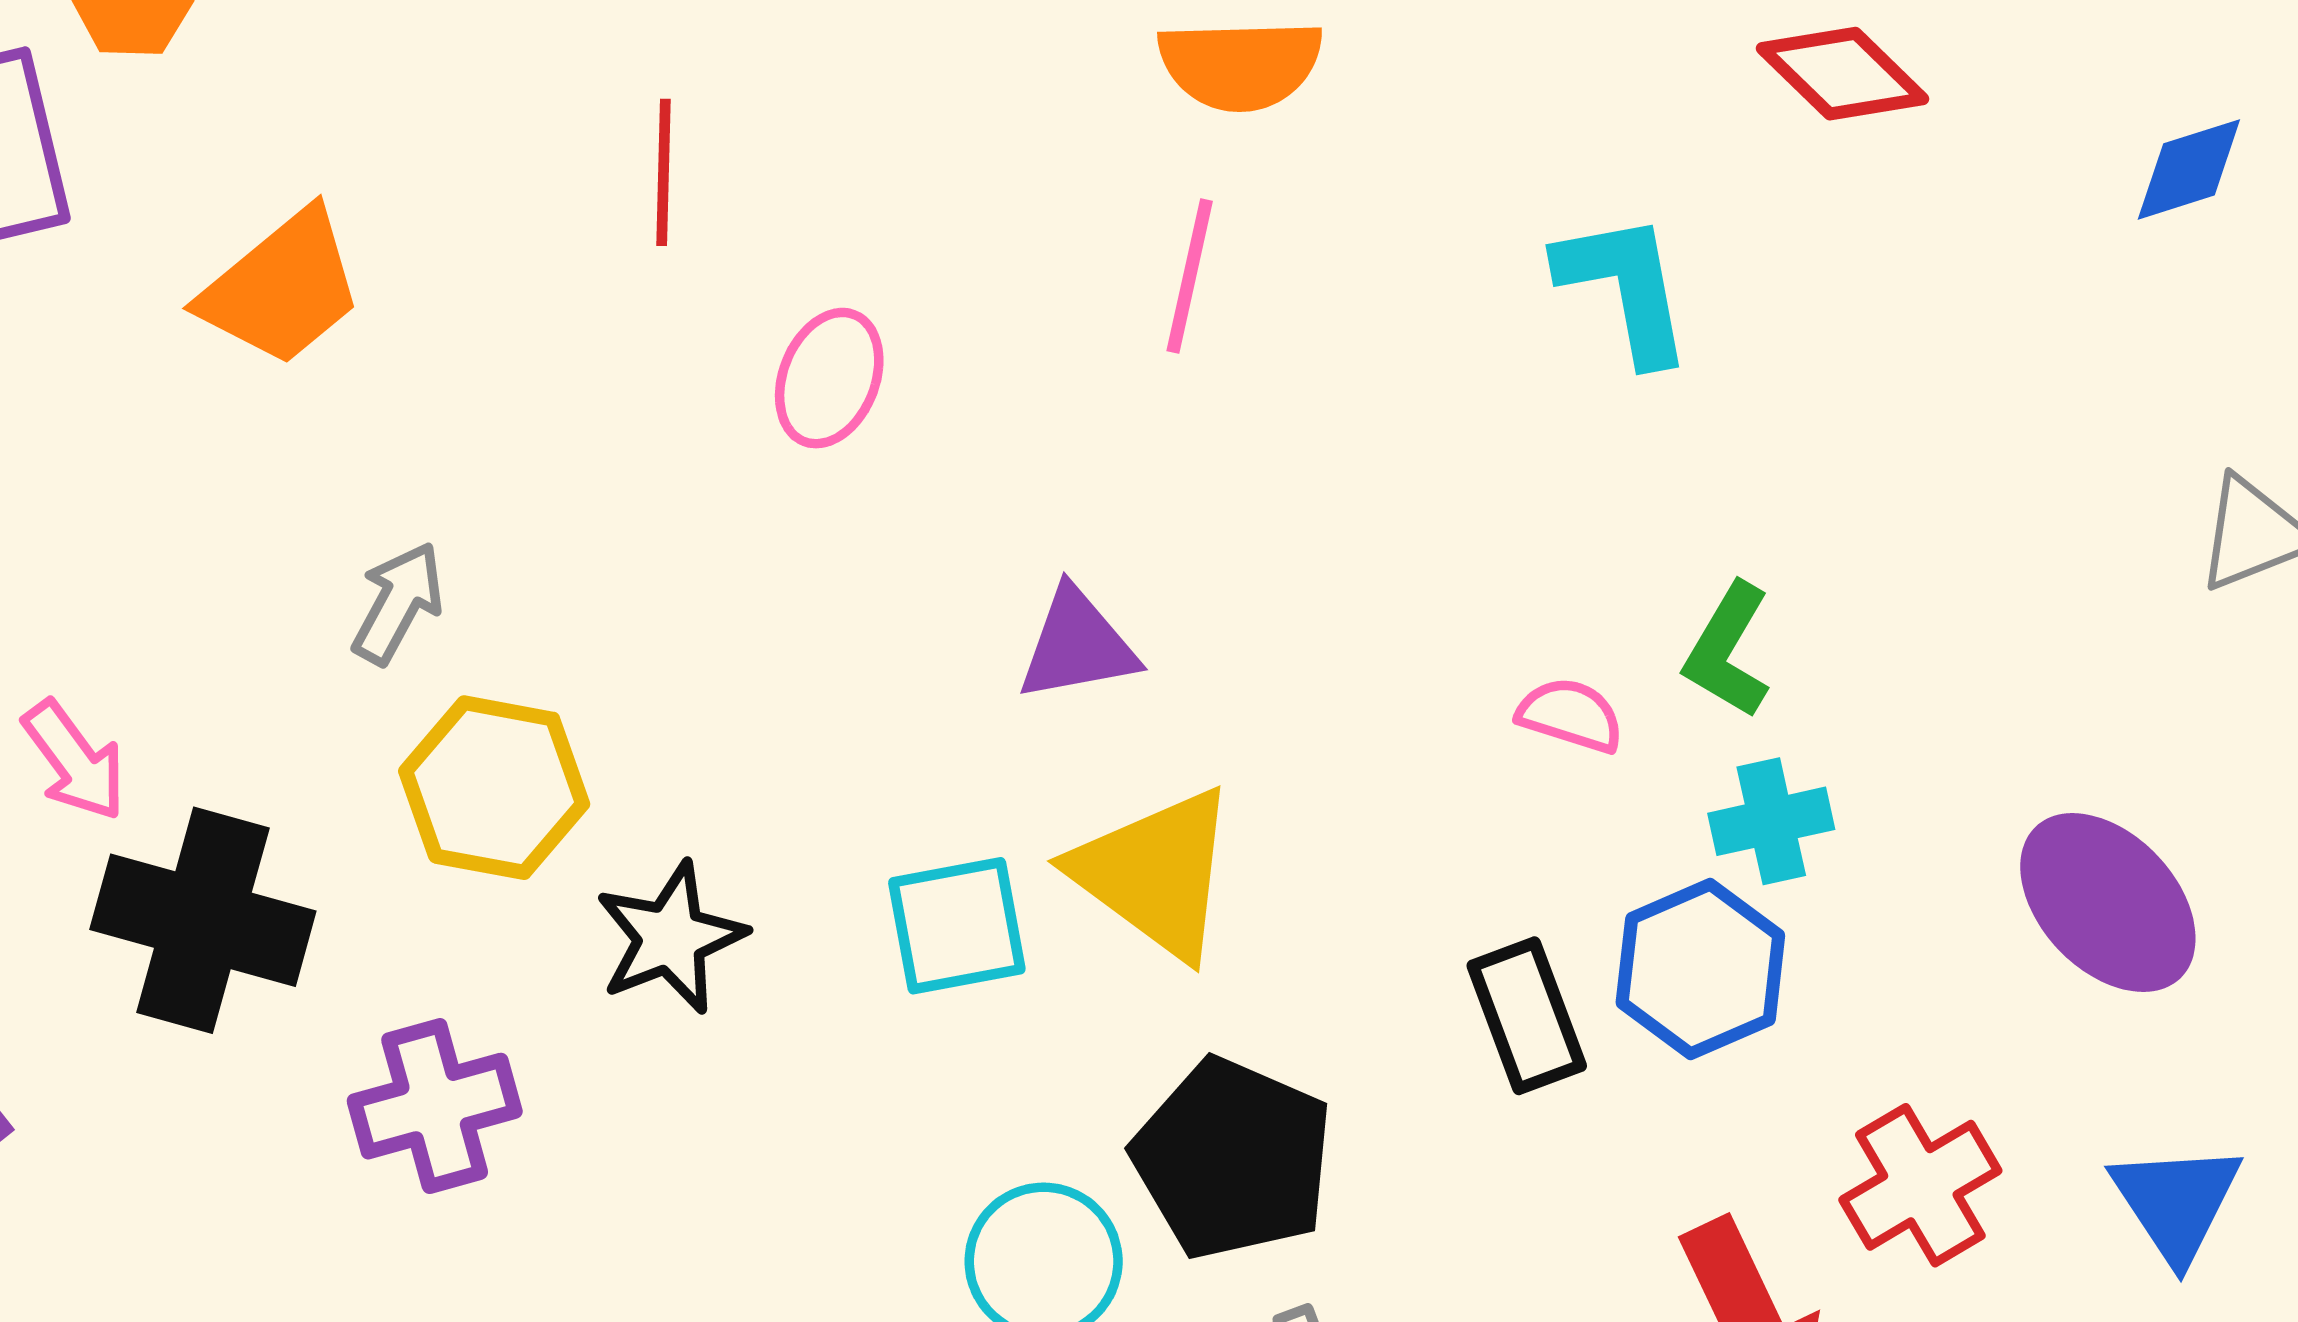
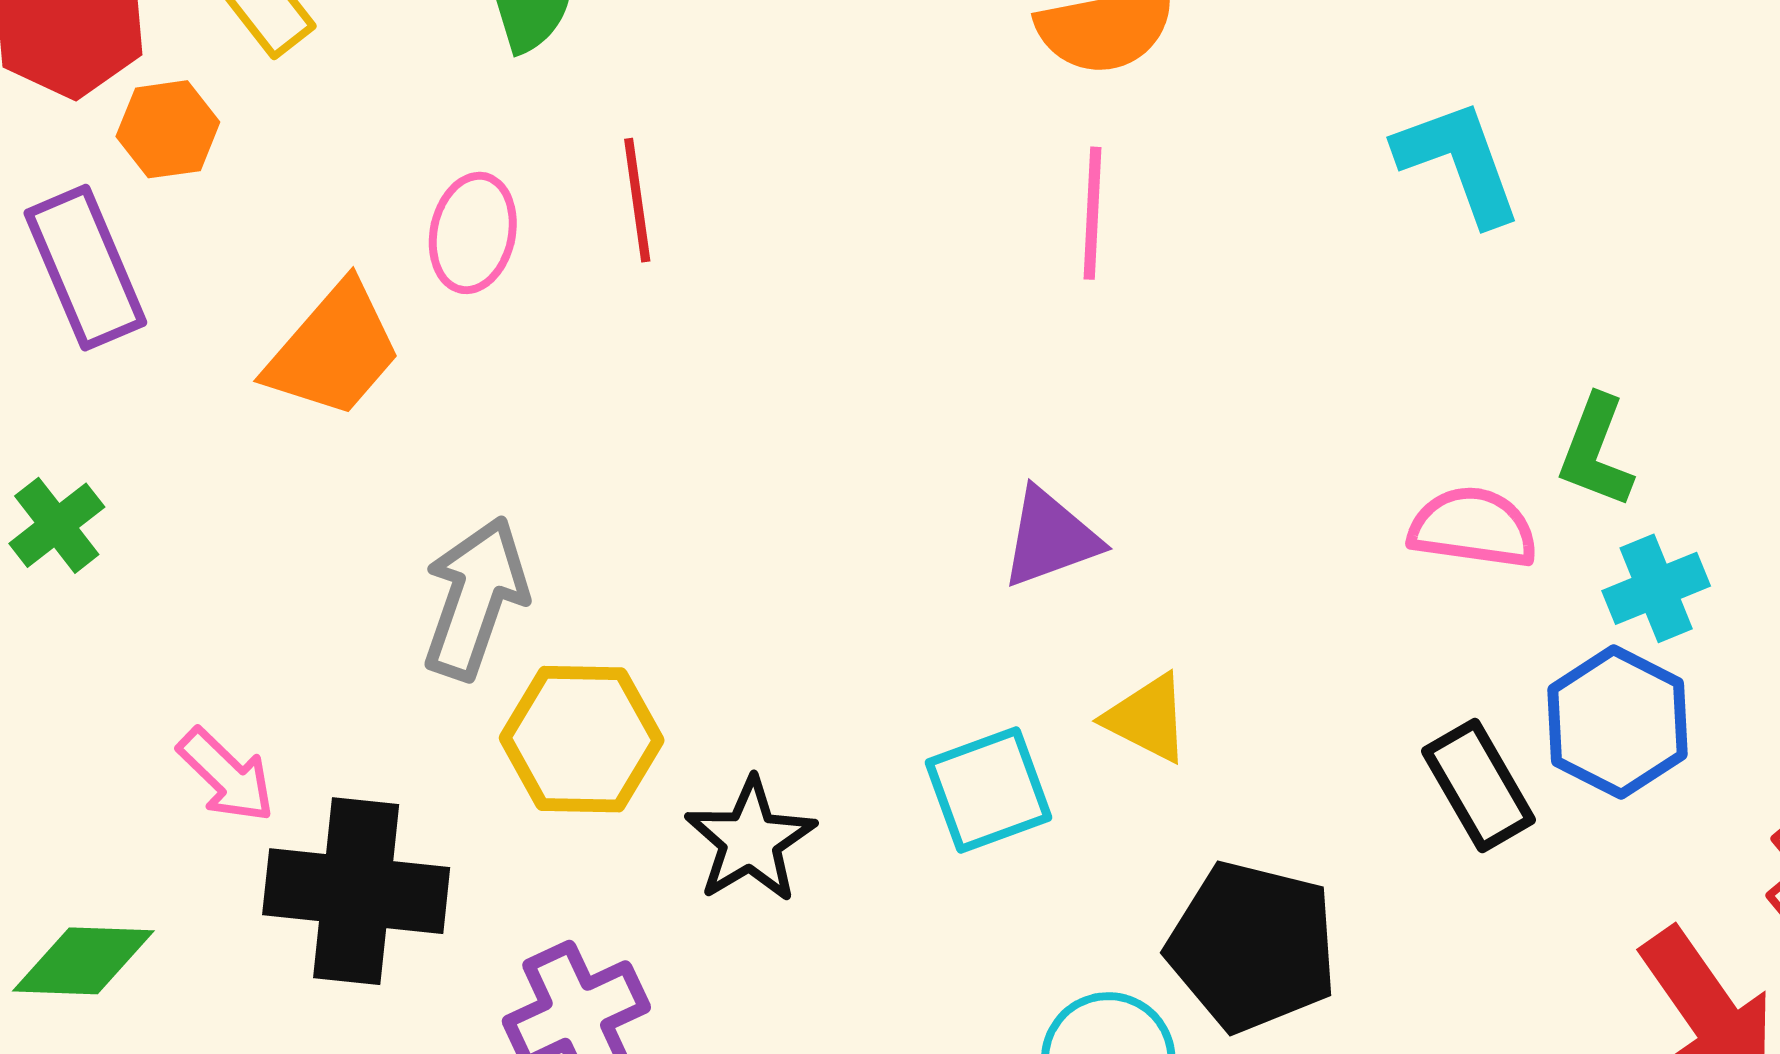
pink ellipse: (829, 378) -> (473, 233), moved
gray arrow: (398, 603) -> (475, 598), size x1.5
pink semicircle: (1570, 715) -> (1473, 528), size x1.4
yellow triangle: (1155, 873) -> (1147, 718), size x0.6

